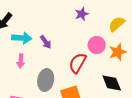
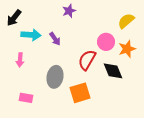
purple star: (82, 14) -> (69, 11), moved
pink arrow: (21, 61) -> (20, 60), moved
black diamond: (112, 83) -> (113, 71), moved

